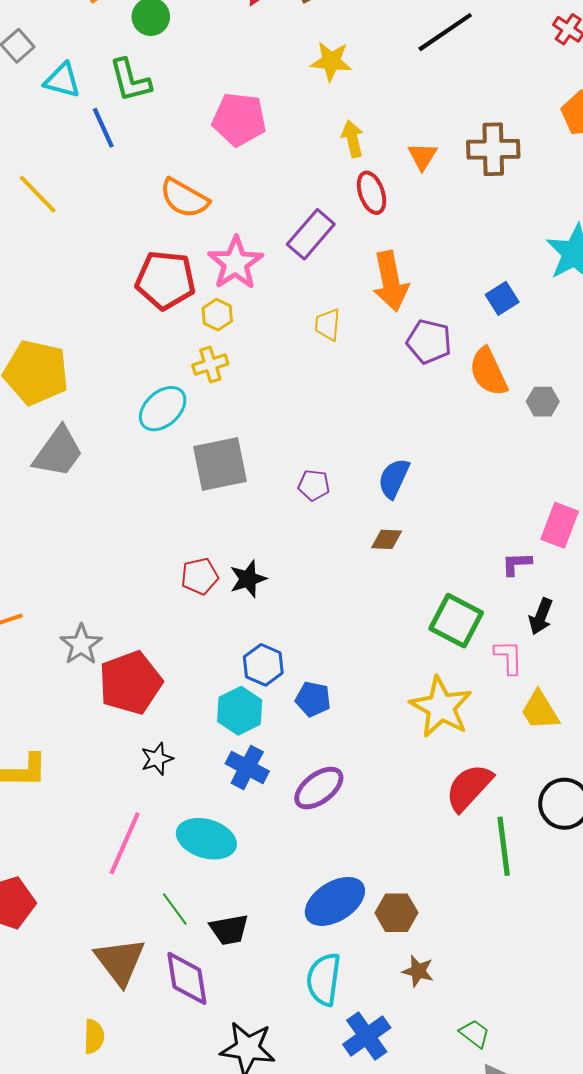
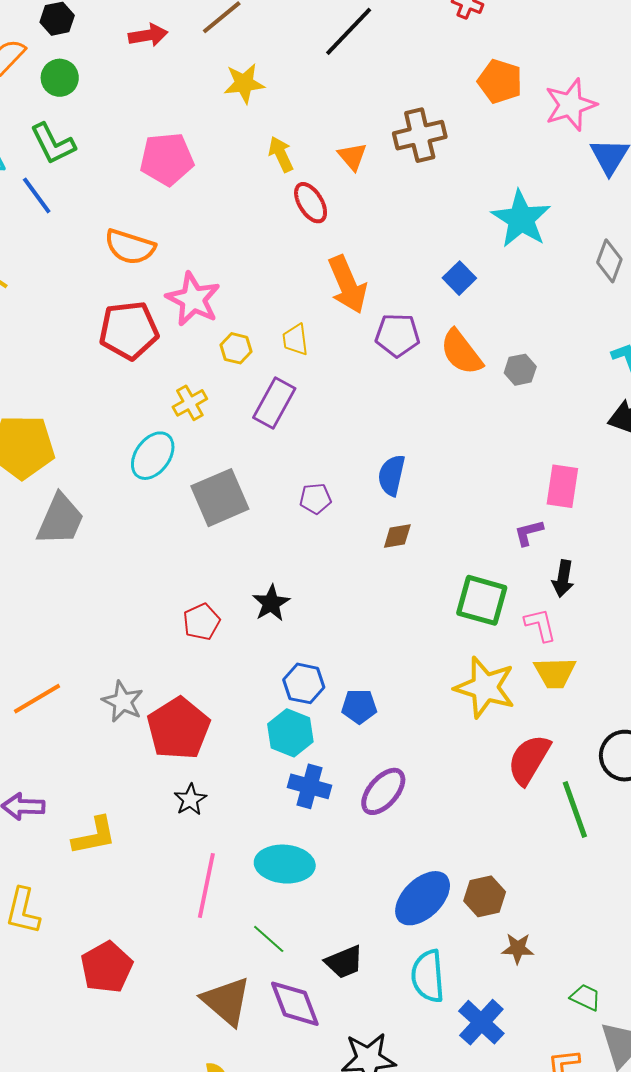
purple rectangle: (311, 234) -> (274, 403), moved
yellow hexagon: (217, 315) -> (236, 348), moved
red pentagon: (200, 576) -> (202, 622), moved
yellow trapezoid: (540, 711) -> (555, 673), moved, turned -48
black star: (157, 759) -> (190, 800), moved
black trapezoid: (229, 930) -> (344, 962), moved

